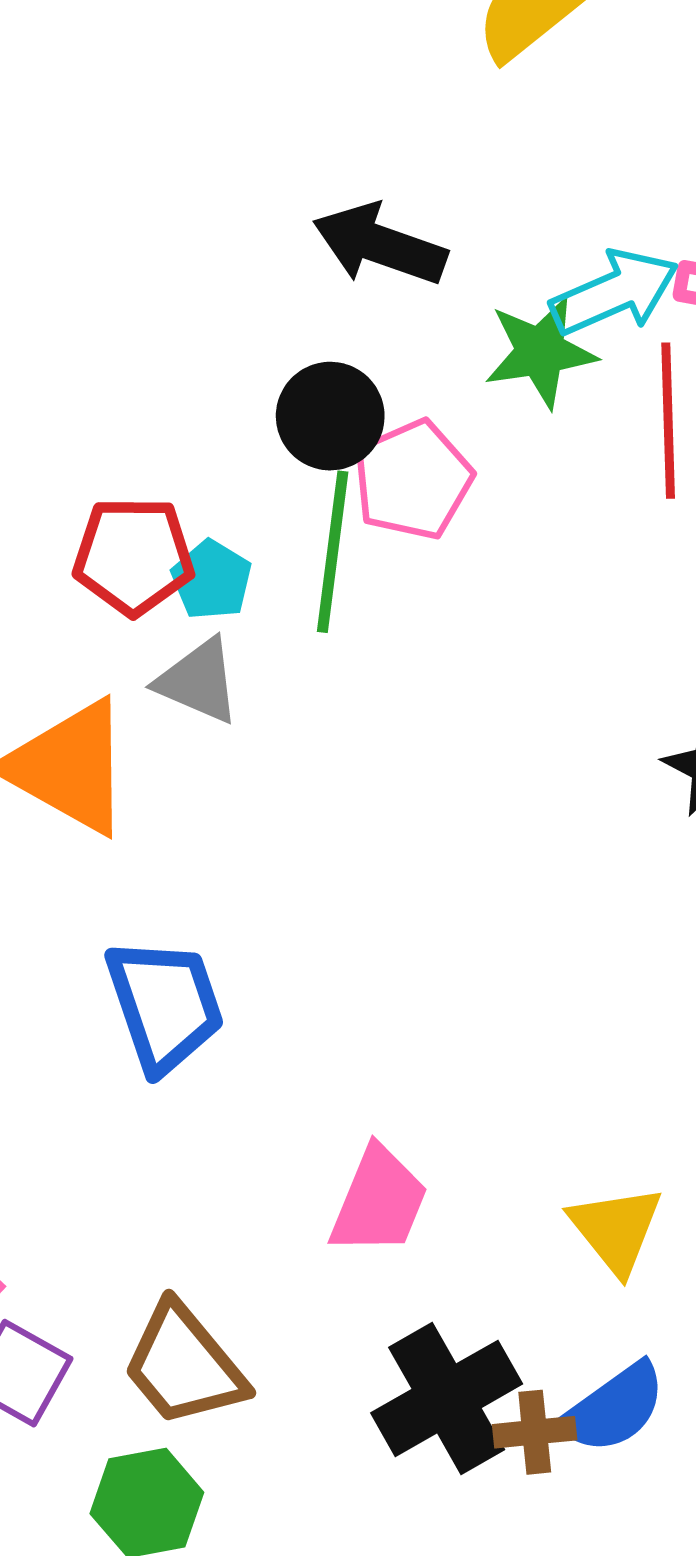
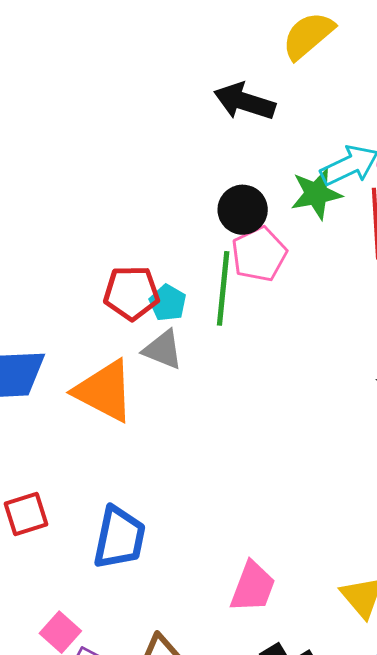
black arrow: (380, 245) -> (245, 101), moved
black circle: (330, 416) -> (243, 210), moved
blue trapezoid: (165, 1005) -> (119, 538), moved, turned 32

